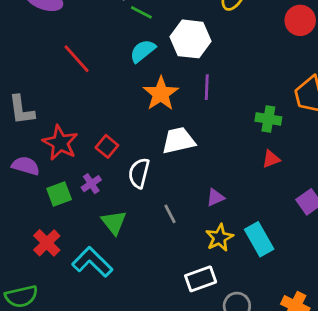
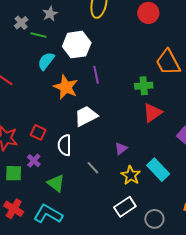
red triangle: (271, 159) -> (152, 113), size x1.5
green square: (59, 194) -> (14, 173), turned 36

